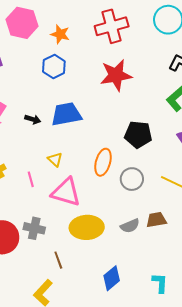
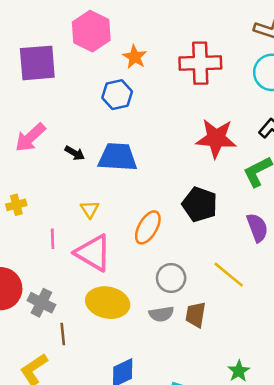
red star: (116, 75) -> (216, 138), moved
pink line: (31, 179) -> (53, 239), moved
gray circle: (132, 179) -> (171, 278), moved
brown trapezoid: (156, 220) -> (196, 315), turned -85
gray cross: (34, 228) -> (41, 303), moved

